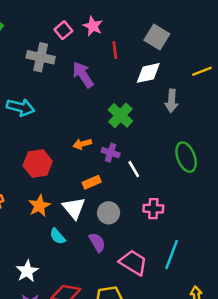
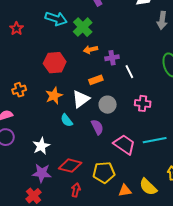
cyan arrow: (21, 107) -> (56, 19), moved
green cross: (120, 115) -> (83, 27), moved
purple cross: (111, 153) -> (112, 58), turned -32
white triangle: (74, 208) -> (81, 99), turned 30
cyan line: (172, 255) -> (155, 140), turned 55

